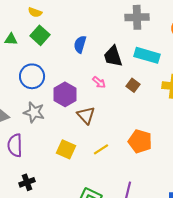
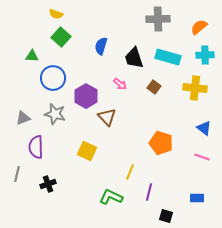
green triangle: (11, 39) -> (32, 56), moved
yellow line: (101, 149) -> (130, 172), moved, turned -35

